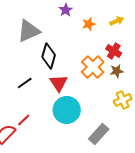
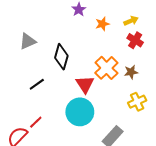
gray triangle: (29, 31) -> (28, 41), moved, size x0.7
red cross: (114, 51) -> (135, 40), moved
red triangle: (59, 83) -> (85, 84), moved

